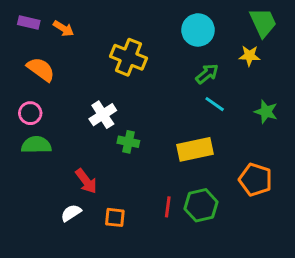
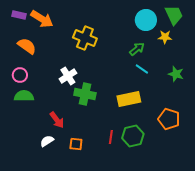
orange arrow: (63, 28) -> (42, 19), size x1.6
cyan circle: (198, 30) -> (146, 20), moved
green cross: (128, 142) -> (85, 94), size x1.5

